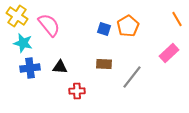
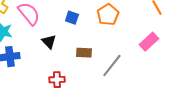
blue square: (104, 29) -> (72, 18), moved
black triangle: (60, 67) -> (49, 42), moved, turned 42

